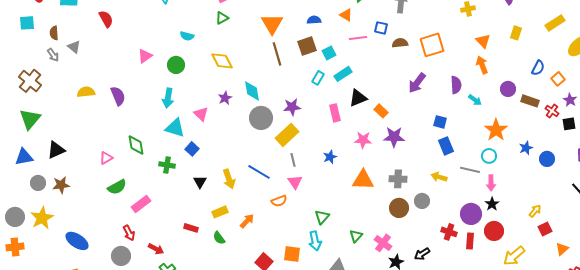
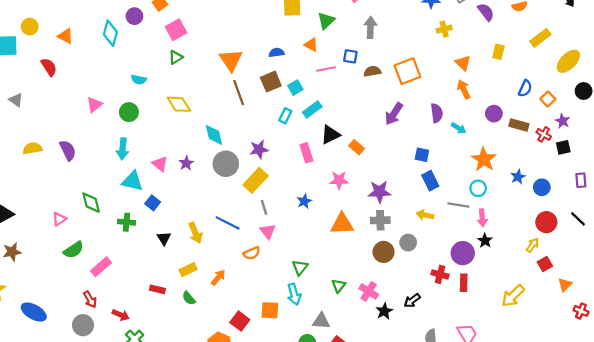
purple star: (225, 98) -> (186, 163), moved
purple star: (394, 137) -> (379, 192), moved
red circle: (494, 231) -> (546, 222), moved

